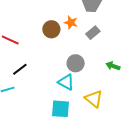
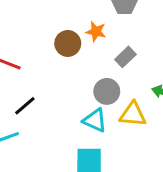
gray rectangle: (93, 33) -> (125, 57), moved
yellow triangle: (94, 99) -> (133, 114), moved, turned -30

